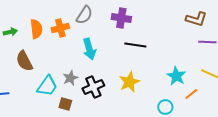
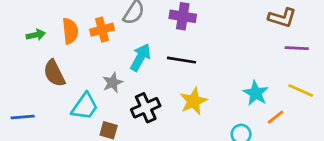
black line: (135, 45) -> (181, 60), moved
cyan arrow: (89, 49) -> (140, 57), turned -135
gray star: (70, 78) -> (113, 83), moved

